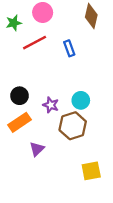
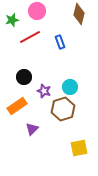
black circle: (20, 96) -> (24, 77), moved

